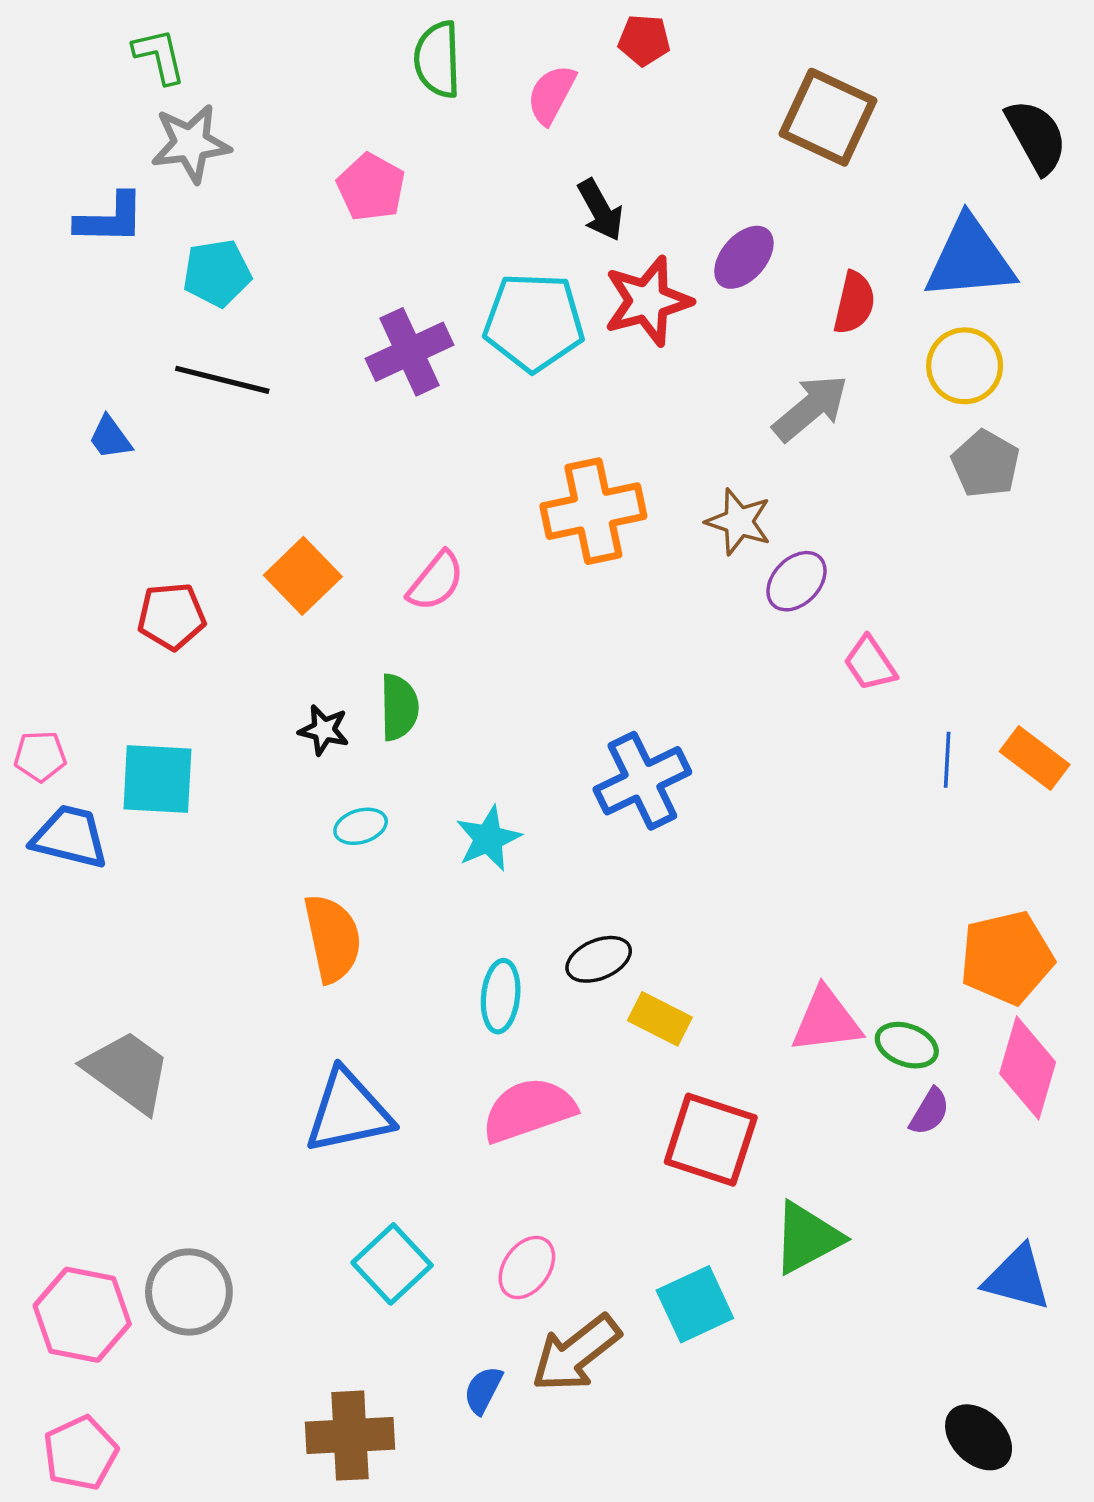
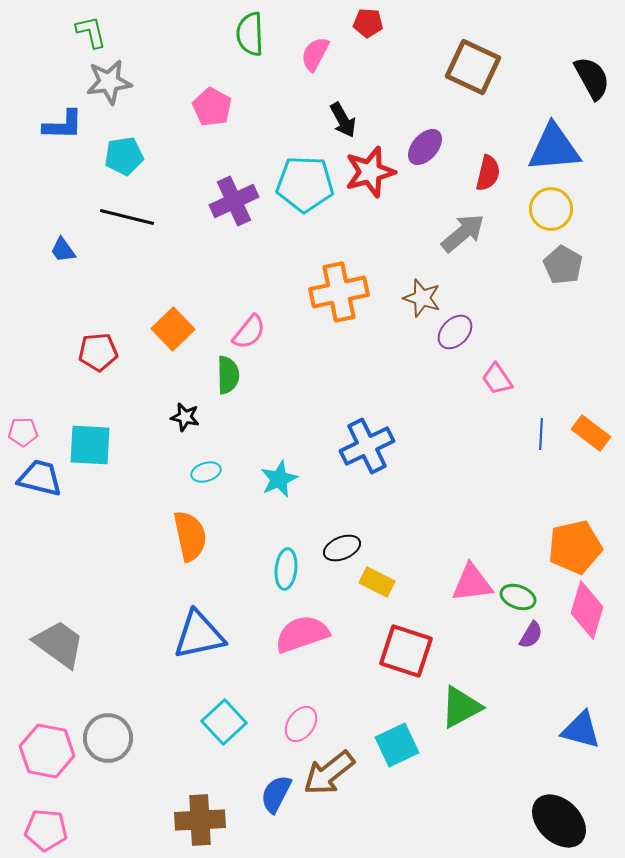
green semicircle: (399, 707) -> (228, 375), moved
gray trapezoid: (128, 1071) -> (59, 644), moved
blue semicircle: (483, 1390) -> (276, 794), size x1.4
black ellipse: (979, 1437) -> (559, 821), size x1.4
pink pentagon: (80, 1453) -> (46, 830), turned 30

